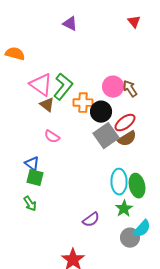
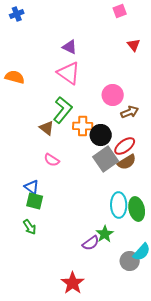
pink triangle: (41, 85) -> (69, 73), moved
pink circle: (113, 87) -> (113, 95), moved
brown arrow: (130, 89) -> (130, 112), turned 102
green star: (124, 209) -> (105, 234), moved

